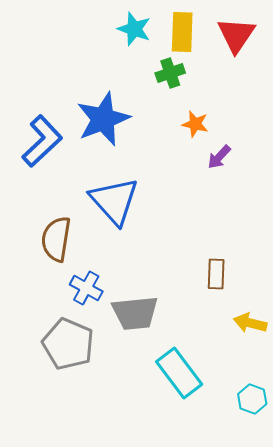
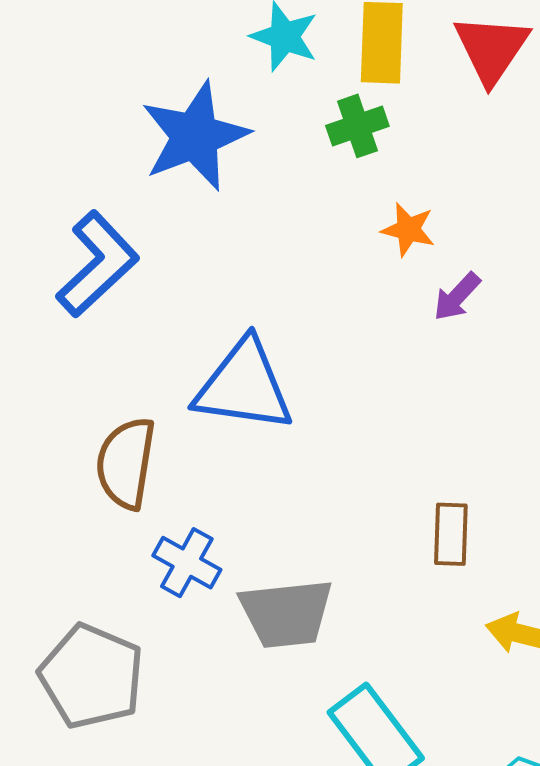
blue star: (103, 119) -> (195, 136), moved
blue triangle: (114, 201) -> (244, 386), turned -40
gray pentagon: (68, 344) -> (91, 676), moved

